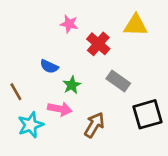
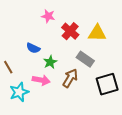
yellow triangle: (136, 25) -> (97, 33), moved
brown arrow: (94, 125) -> (70, 78), moved

